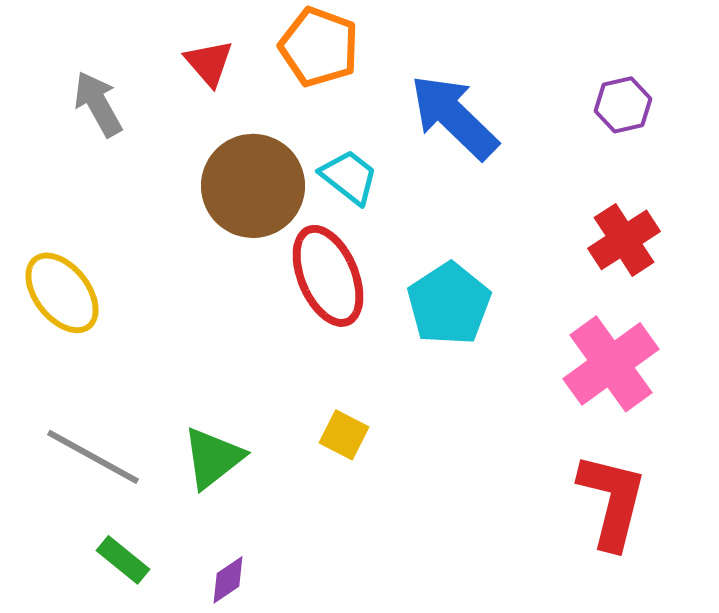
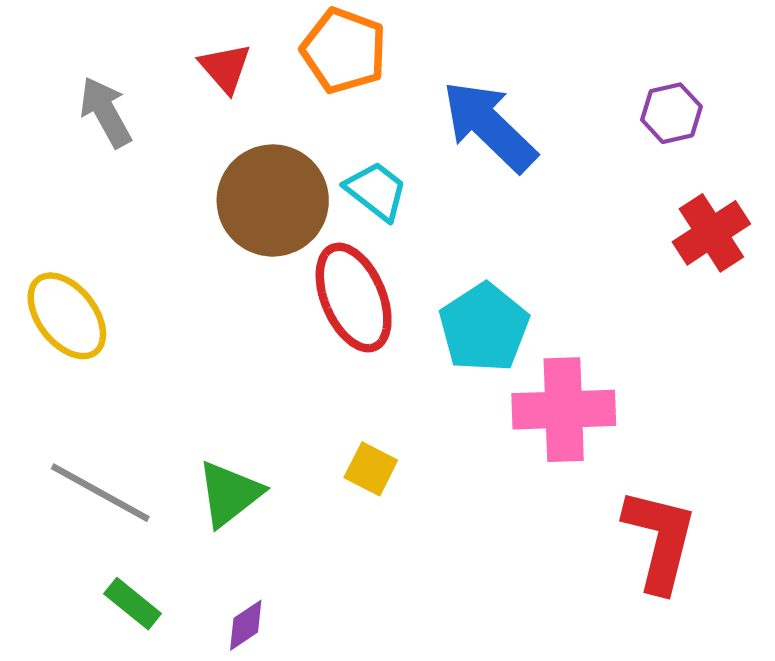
red cross: (624, 240) -> (711, 233), moved
pink cross: (611, 364) -> (564, 410), moved, turned 34

